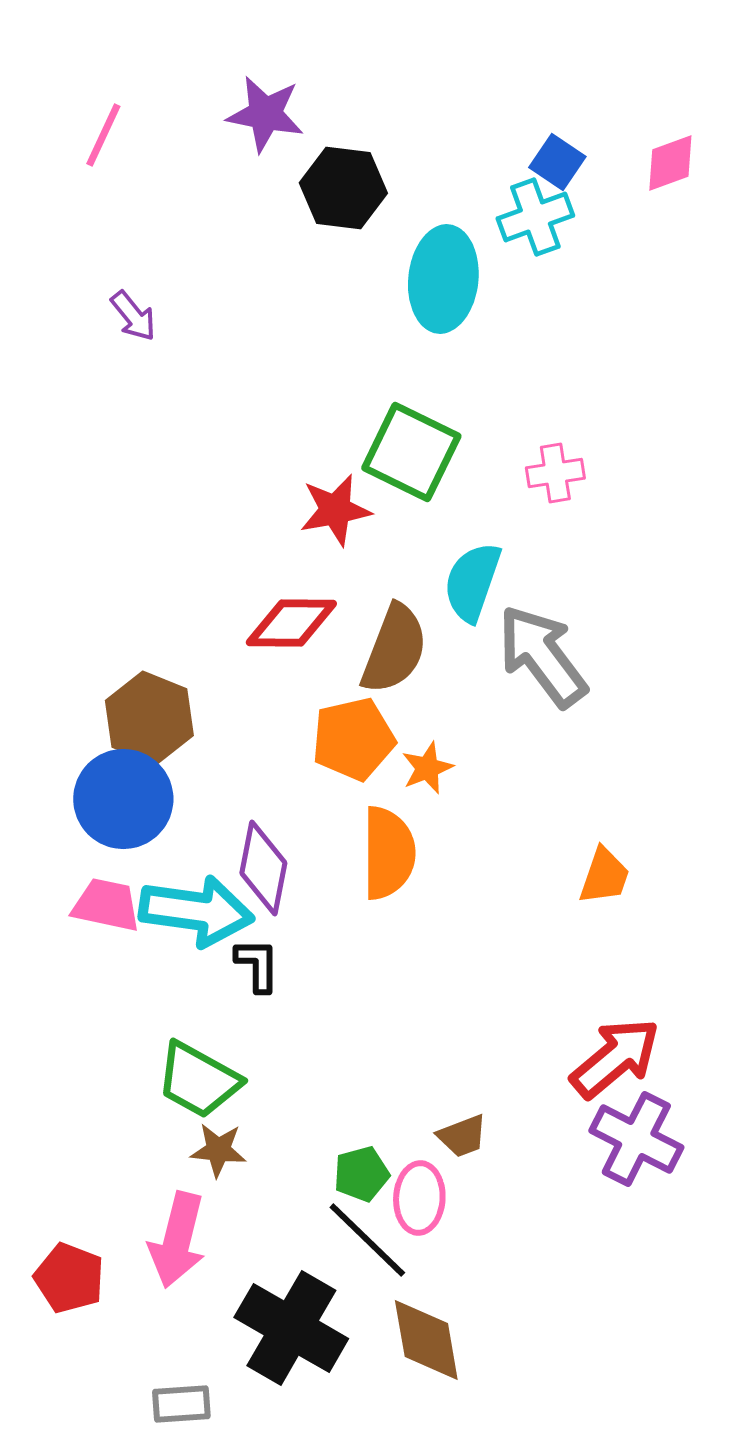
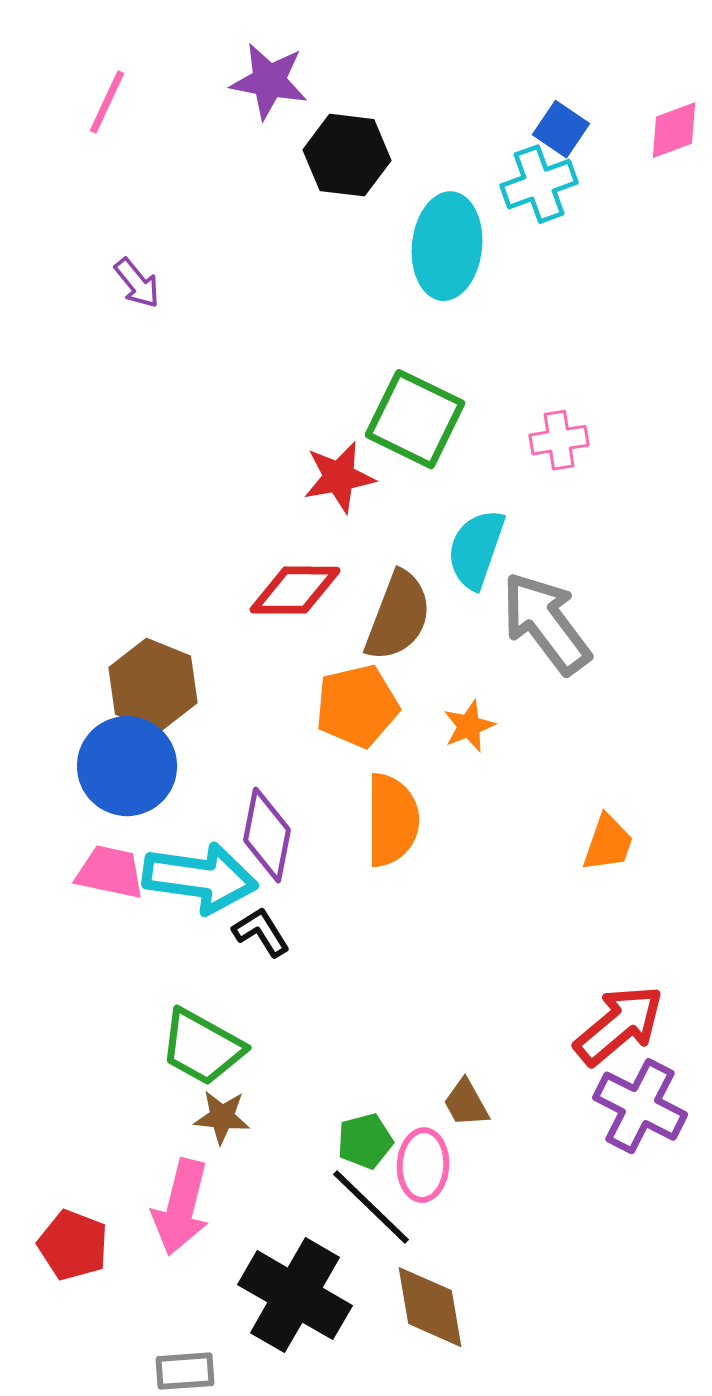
orange star: (427, 768) -> (469, 726), moved
black L-shape: (257, 965) -> (261, 932), turned -32
brown trapezoid: (462, 1136) -> (466, 1103), turned 82

